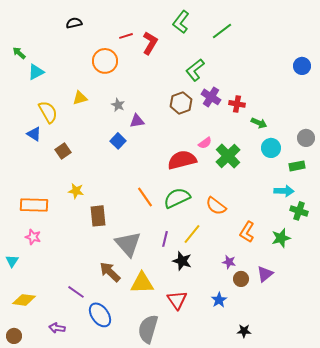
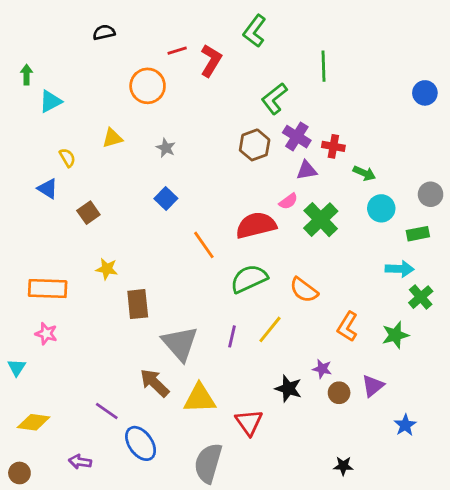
green line: (222, 31) -> (324, 66), moved, turned -55
green arrow: (19, 53) -> (27, 75), turned 48
yellow semicircle: (48, 112) -> (67, 158), size x0.6
purple triangle: (137, 121) -> (307, 170), moved
orange line: (145, 197) -> (204, 245), moved
green cross: (299, 211) -> (421, 297), turned 30
black star: (182, 261) -> (288, 389), moved
blue star: (219, 300) -> (405, 425), moved

